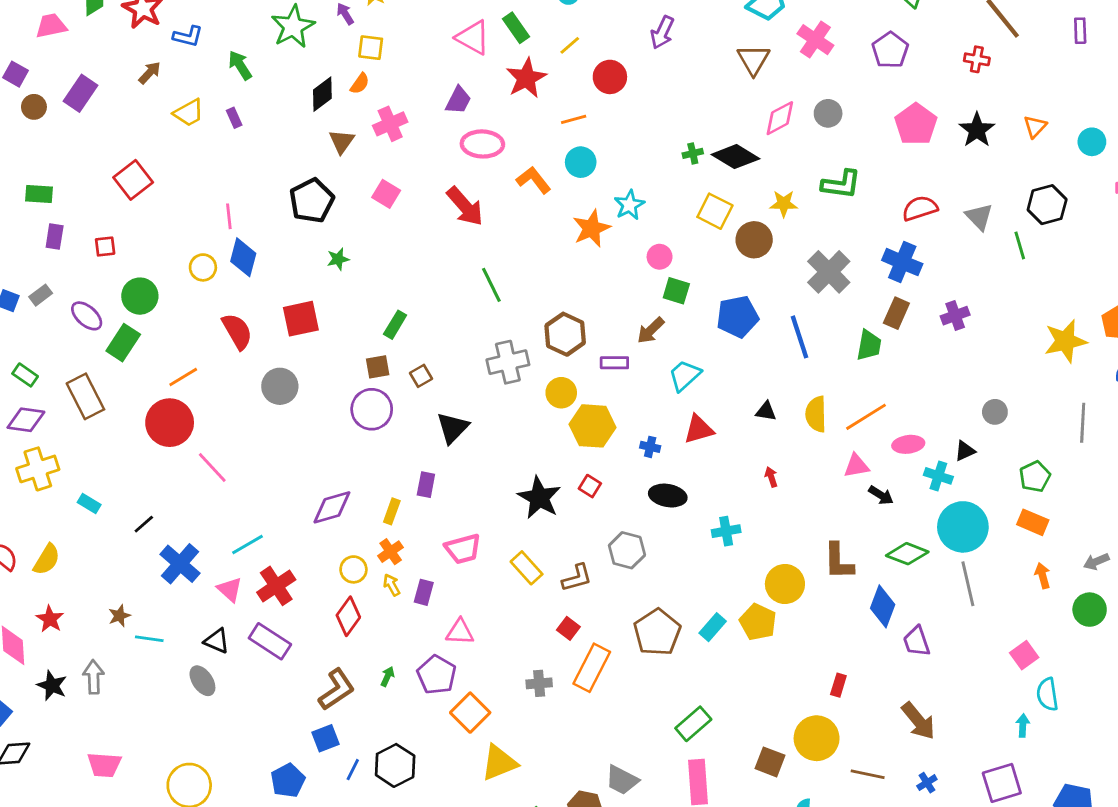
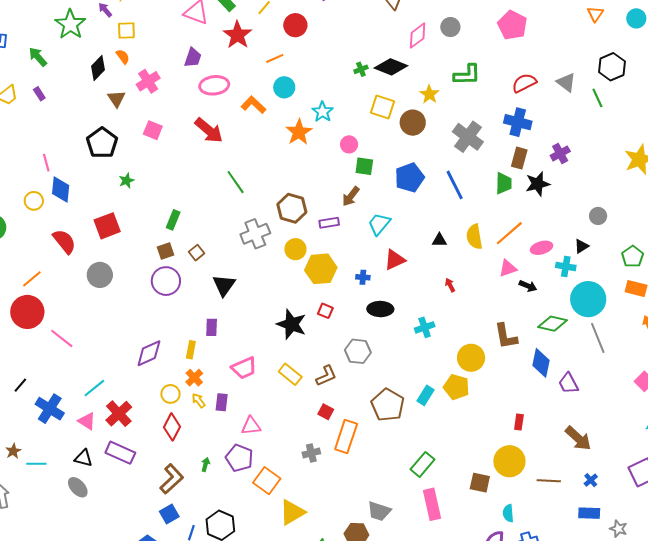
orange semicircle: (360, 84) -> (123, 57), turned -63
black star: (977, 130) -> (538, 184), moved, turned 30
yellow star: (784, 204) -> (429, 94), turned -30

